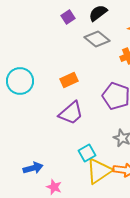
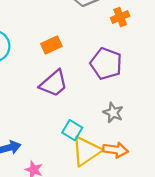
cyan square: (87, 153) -> (72, 130), turned -30

